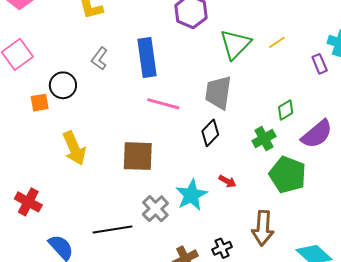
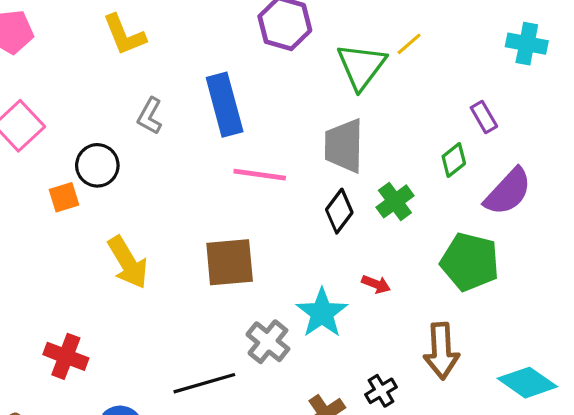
yellow line: (277, 42) -> (409, 44), moved
purple rectangle: (320, 64) -> (484, 117), moved
green cross: (264, 139) -> (395, 201), moved

